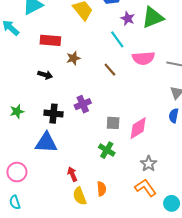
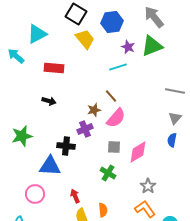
cyan line: (117, 39) -> (118, 67), turned -72
brown star: (73, 58) -> (94, 110), moved
pink semicircle: (143, 58) -> (116, 118), moved, turned -45
green star: (17, 111) -> (22, 136), size x1.5
black cross: (54, 114) -> (66, 146), moved
pink circle: (17, 172) -> (35, 194), moved

